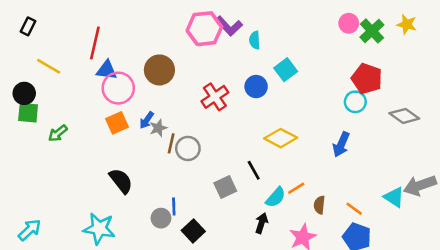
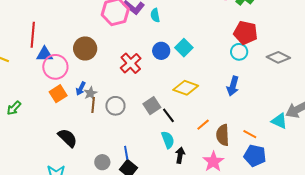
cyan square: (286, 70) -> (184, 48), moved
brown line: (171, 143) -> (93, 105), moved
gray square: (225, 187) -> (152, 106), moved
cyan semicircle: (276, 197) -> (168, 140), moved, turned -54
brown semicircle: (319, 205) -> (223, 135), size x1.5
blue line: (174, 206) -> (126, 153), moved

